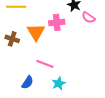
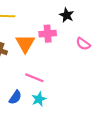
pink semicircle: (89, 17) -> (83, 44), moved
cyan star: (59, 83) -> (39, 99), moved

